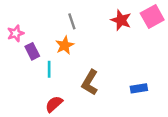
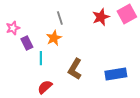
red star: (121, 20) -> (101, 17), turned 30
blue rectangle: (139, 88) -> (116, 74), size x1.5

